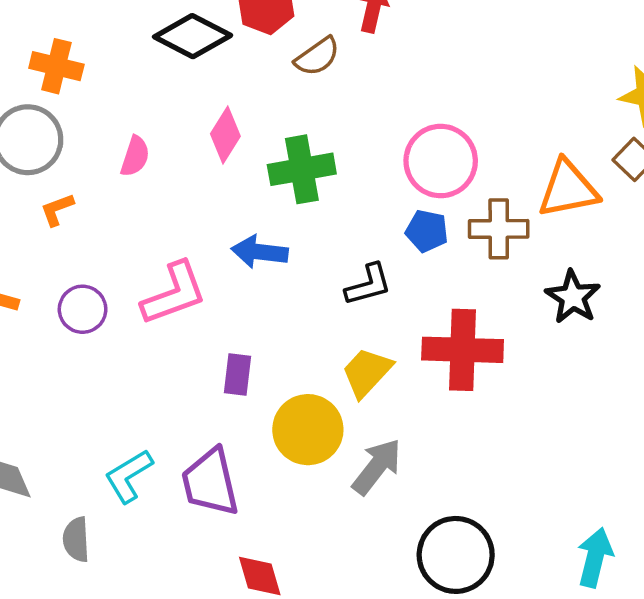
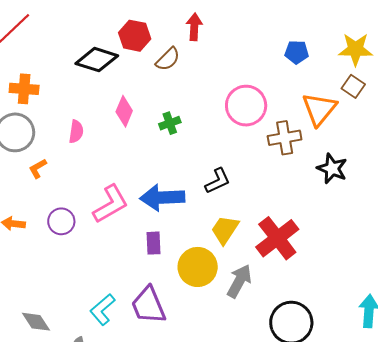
green cross: (302, 169) -> (170, 123), size x0.6
orange triangle: (568, 189) -> (319, 109), turned -30
blue pentagon: (427, 231) -> (297, 52), moved
blue arrow: (260, 252) -> (162, 198), moved, size x1.4
red cross: (463, 350) -> (277, 238), moved, turned -30

